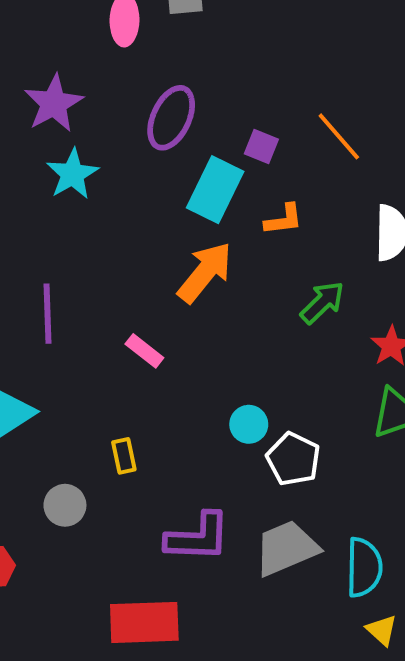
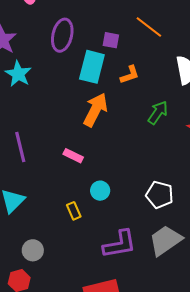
cyan circle: (249, 424) -> (100, 191), moved
gray circle: (65, 505) -> (33, 250), moved

